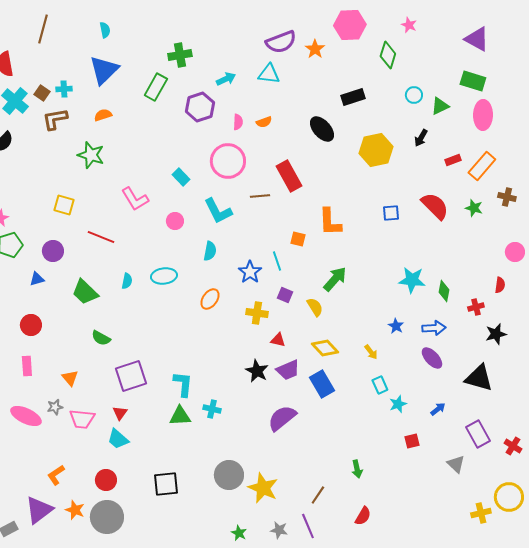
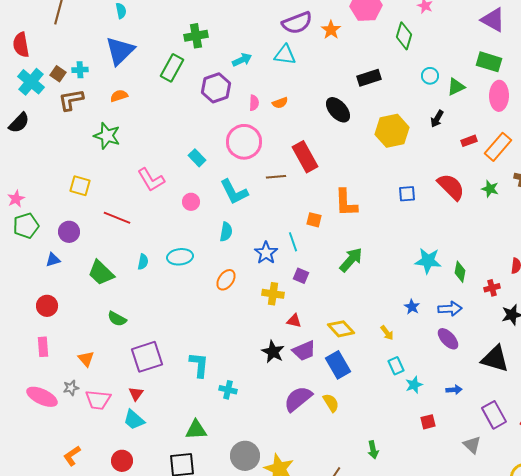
yellow semicircle: (315, 307) -> (331, 403), moved
blue arrow: (438, 409) -> (454, 390), turned 35
green triangle: (180, 416) -> (196, 430), moved

